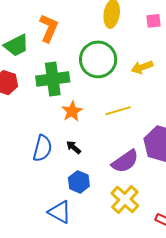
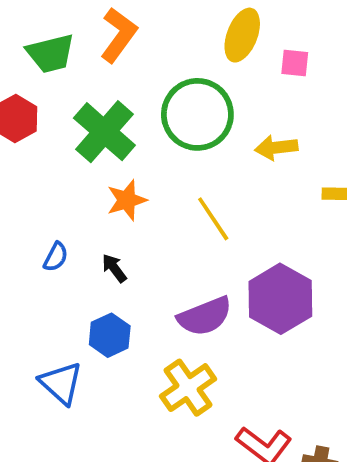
pink square: (154, 21) -> (295, 63), moved
green cross: (53, 79) -> (104, 132), turned 36
yellow line: (118, 111) -> (213, 219), turned 60
blue semicircle: (42, 148) -> (56, 257), size x0.6

